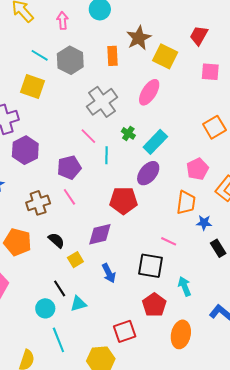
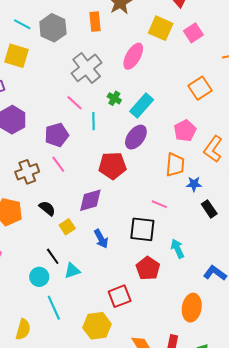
yellow square: (165, 56) -> (161, 28), moved
pink square: (210, 72) -> (193, 33), turned -36
orange ellipse: (181, 334) -> (192, 308), moved

